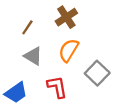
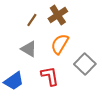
brown line: (27, 27) -> (32, 20), moved

